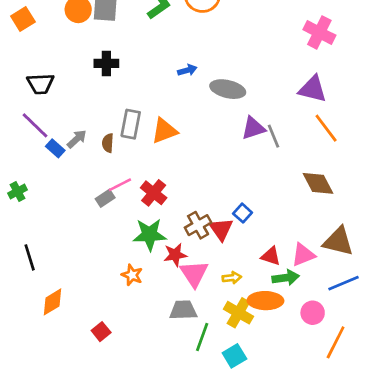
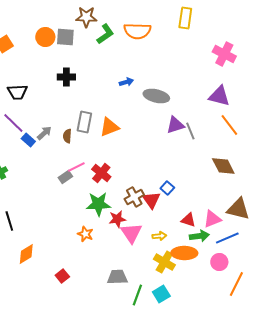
blue line: (344, 283) -> (227, 238), moved
gray trapezoid: (183, 310) -> (117, 277), moved
green line: (202, 337) -> (137, 295), moved

